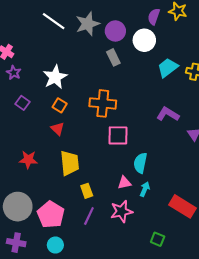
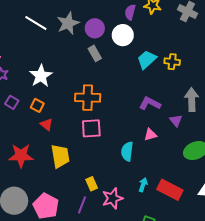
orange square: (60, 105) -> (37, 105), moved
pink square: (118, 135) -> (91, 128), moved
red star: (28, 160) -> (21, 156), size x1.4
pink triangle: (124, 183) -> (150, 135), moved
cyan arrow: (145, 189) -> (143, 185), moved
yellow rectangle: (87, 191) -> (92, 184), moved

